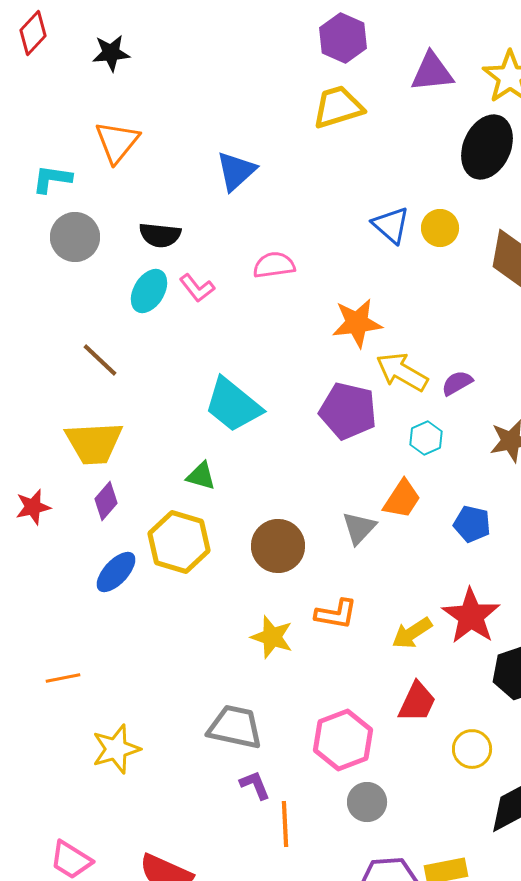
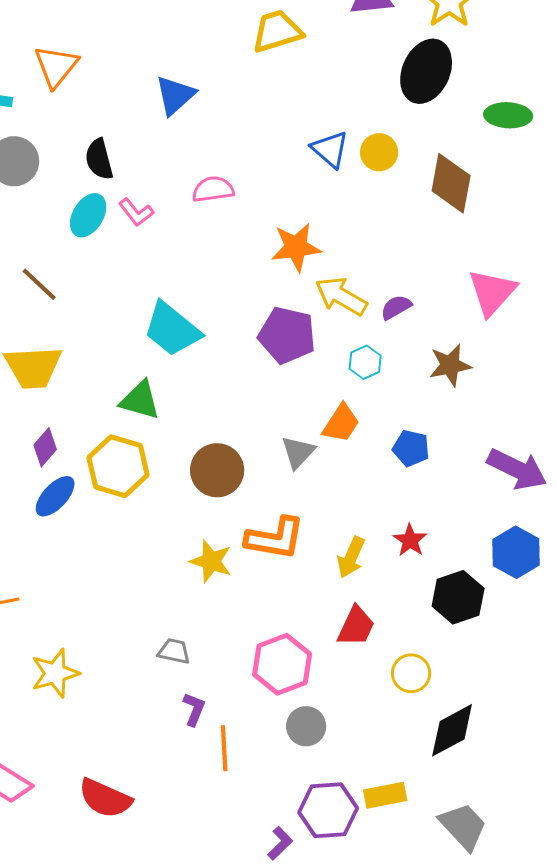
black semicircle: (160, 235) -> (99, 159), turned 69
green triangle: (201, 476) -> (140, 400), size x1.4
purple diamond: (106, 501) -> (45, 447), moved
orange L-shape: (336, 614) -> (275, 538), size x1.4
red star: (471, 616) -> (410, 540), size x0.6
yellow arrow: (412, 633) -> (351, 557), turned -33
gray trapezoid: (235, 727) -> (174, 651), size x0.6
purple L-shape: (255, 785) -> (194, 709), turned 44

